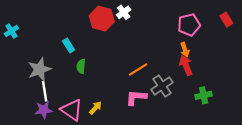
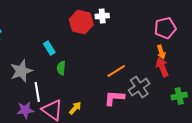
white cross: (124, 12) -> (102, 16), turned 32
white line: (45, 91) -> (37, 92), moved

